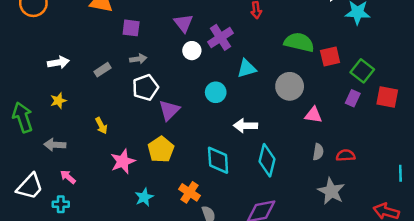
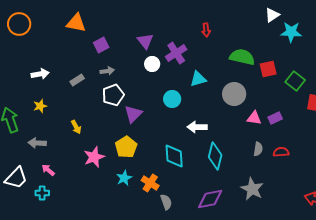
purple square: (131, 28) -> (101, 45), turned -35
purple rectangle: (353, 98) -> (275, 118), moved, turned 40
gray star: (331, 191) -> (252, 189), moved
cyan star: (144, 197) -> (124, 178), moved

